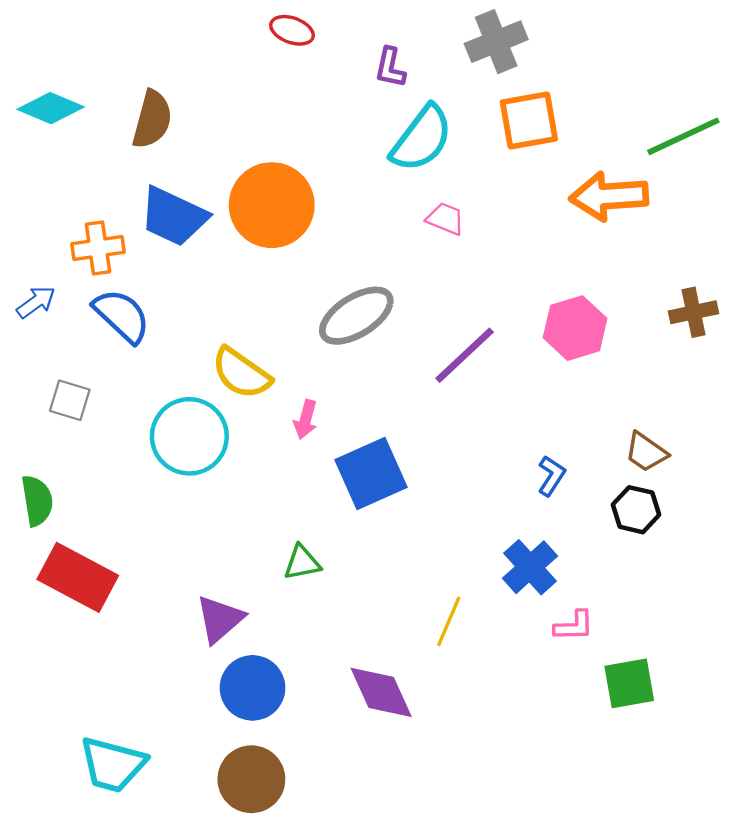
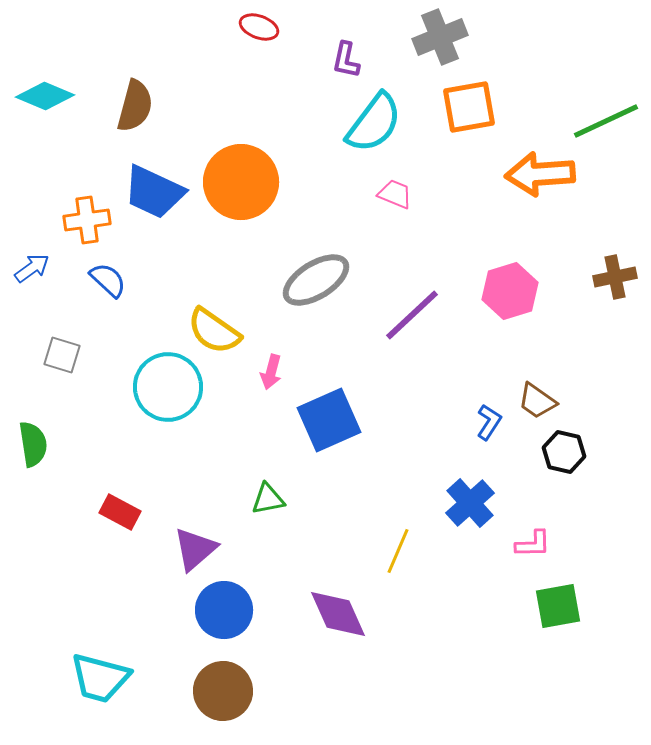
blue semicircle: (122, 316) -> (108, 280), size x0.7
brown trapezoid: (646, 452) -> (537, 401), moved
red rectangle: (78, 577) -> (120, 512), moved, size x0.6
pink L-shape: (574, 626) -> (533, 544), moved

